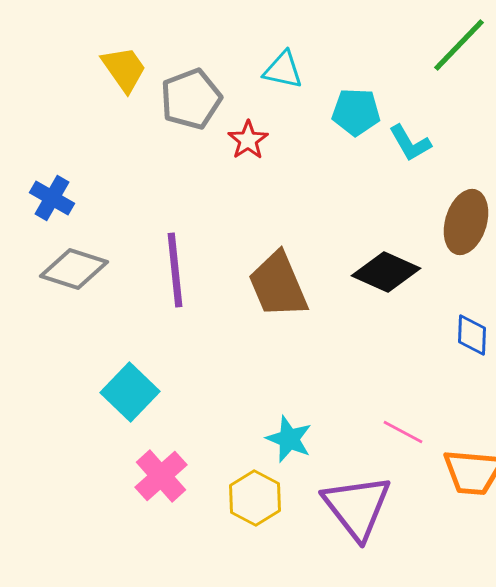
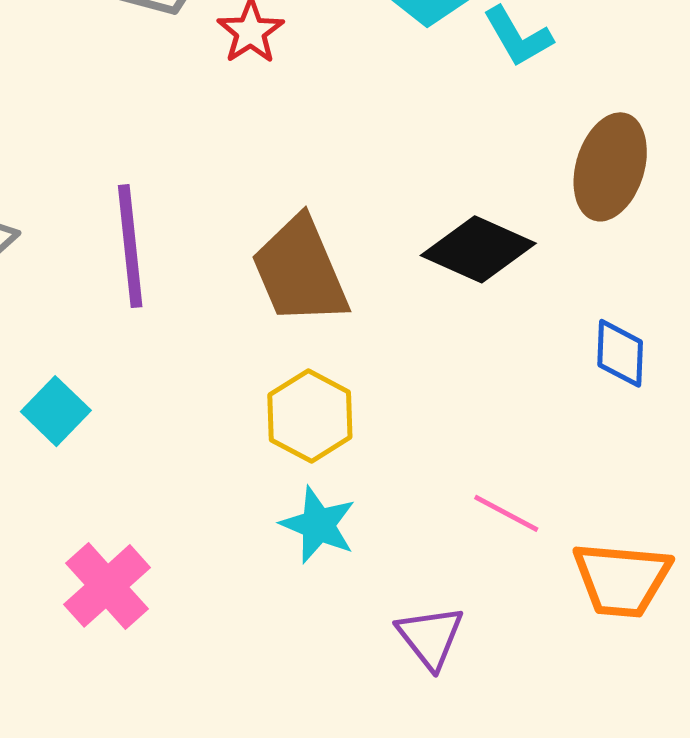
cyan square: (130, 392) -> (56, 411), moved, size x0.7
yellow hexagon: (255, 498) -> (310, 416), moved
purple triangle: (357, 507) -> (430, 637), size x0.6

